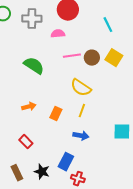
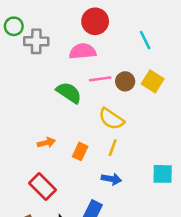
gray cross: (32, 19) -> (36, 41), moved
pink semicircle: (58, 34) -> (83, 51), size x1.5
green semicircle: (34, 66) -> (69, 93), moved
red rectangle: (26, 142) -> (43, 186), size x1.5

